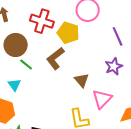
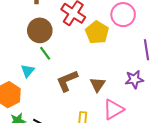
brown L-shape: (55, 58) -> (67, 81), moved

